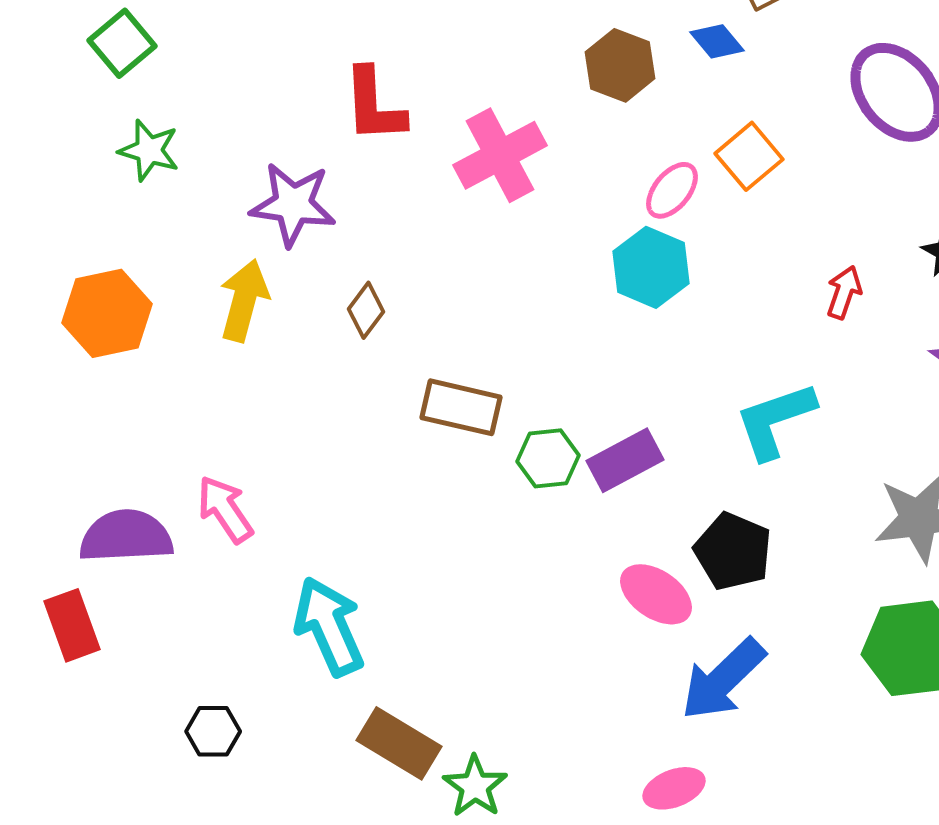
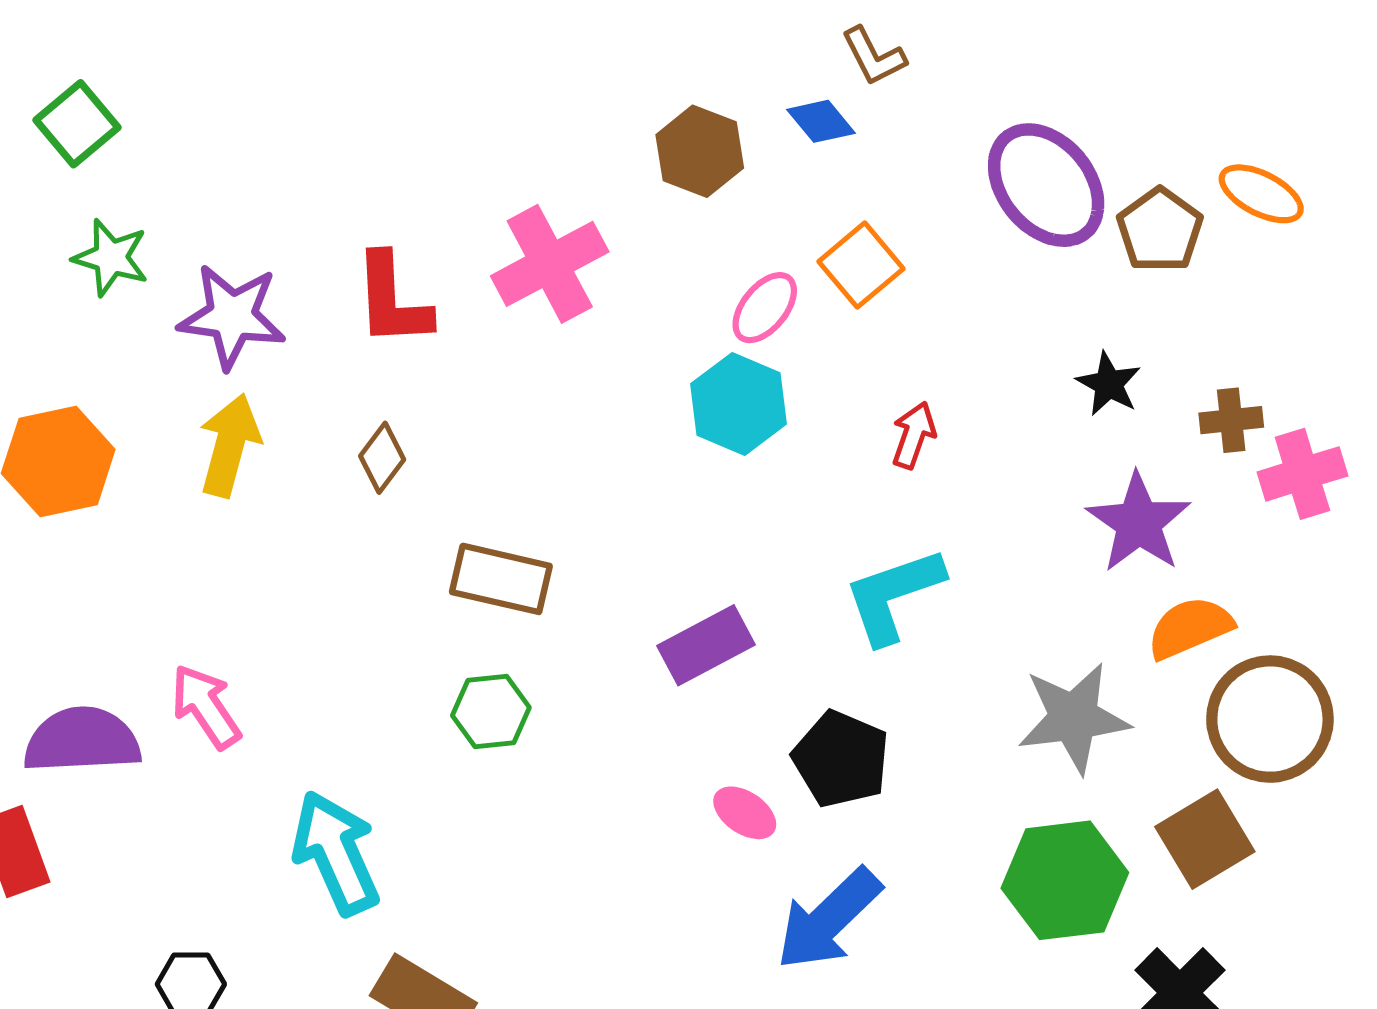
red L-shape: (374, 105) -> (392, 300), moved
purple star: (293, 204) -> (232, 316), moved
red arrow: (844, 292) -> (914, 435), moved
green hexagon: (548, 458) -> (491, 712), moved
pink ellipse: (656, 594) -> (745, 813), size x0.7

